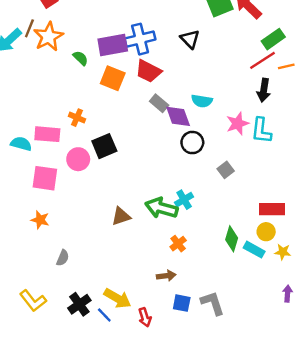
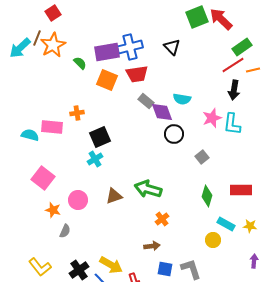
red trapezoid: (148, 71) -> (137, 74), turned -35
orange cross: (77, 118) -> (77, 113), turned -32
pink circle: (78, 159) -> (78, 200), moved
pink square: (45, 178) -> (43, 178), moved, turned 30
cyan cross: (184, 200) -> (95, 159), moved
orange star: (40, 220) -> (53, 210), moved
yellow circle: (266, 232) -> (213, 240), moved
green diamond: (232, 239) -> (207, 196), moved

